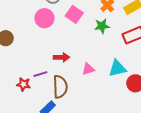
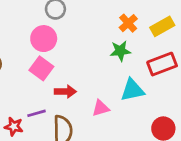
pink square: (74, 14) -> (41, 68), moved
cyan triangle: (117, 68) -> (132, 90), moved

